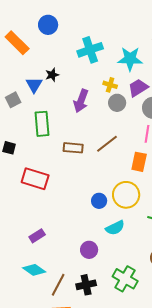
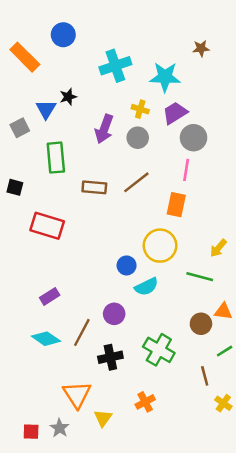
gray circle: (117, 103) -> (138, 138), moved
blue circle: (99, 201) -> (127, 265), moved
brown line: (58, 285) -> (82, 332), moved

